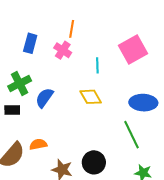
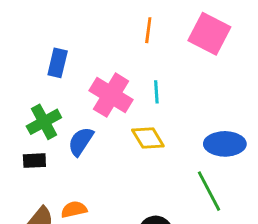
orange line: (72, 29) -> (148, 30), moved
pink square: (133, 49) -> (209, 34), moved, turned -32
pink cross: (63, 50) -> (111, 95), moved, size x1.6

